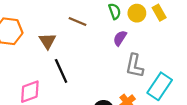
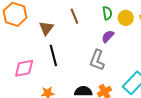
brown line: (77, 22) -> (74, 16), turned 35
gray L-shape: (135, 66) -> (97, 60), moved

